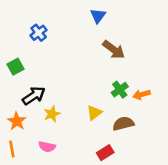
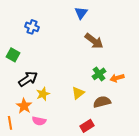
blue cross: (39, 33) -> (32, 27), turned -32
green square: (16, 67) -> (13, 55), turned -32
orange star: (17, 121) -> (24, 106), moved

